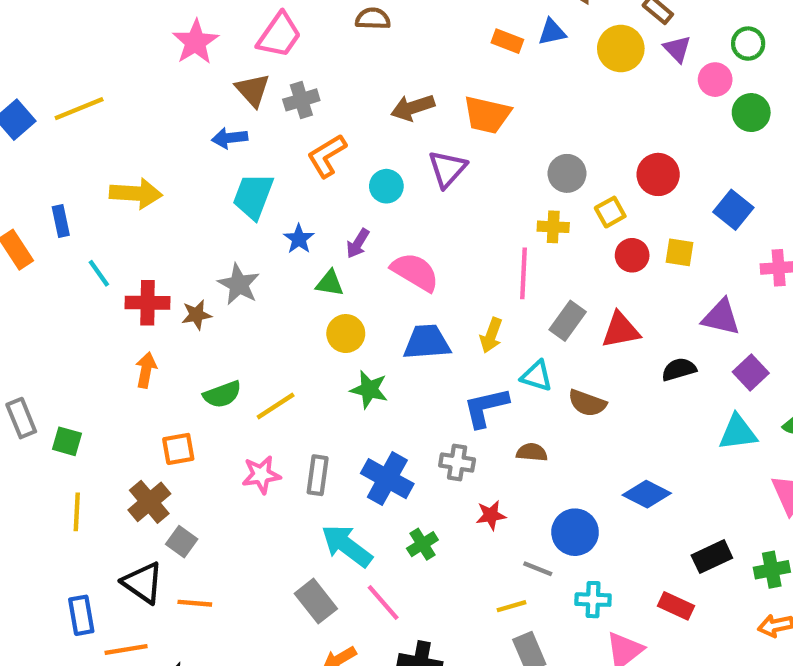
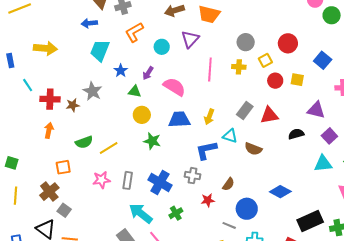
pink line: (524, 273) -> (210, 70), moved
brown semicircle: (532, 452) -> (228, 184), moved, turned 120
black rectangle: (712, 557) -> (310, 221), size x1.4

